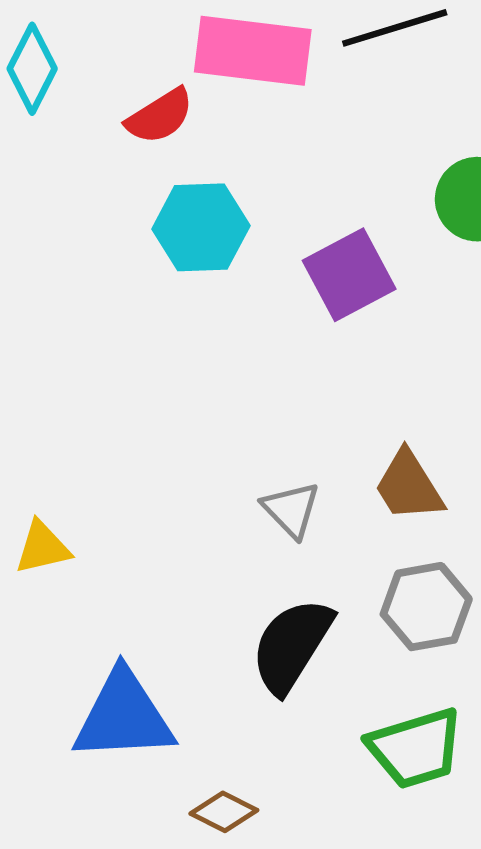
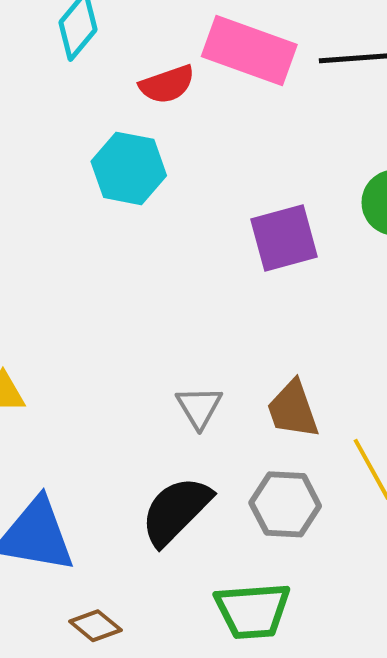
cyan hexagon: (201, 227) -> (129, 168), moved

